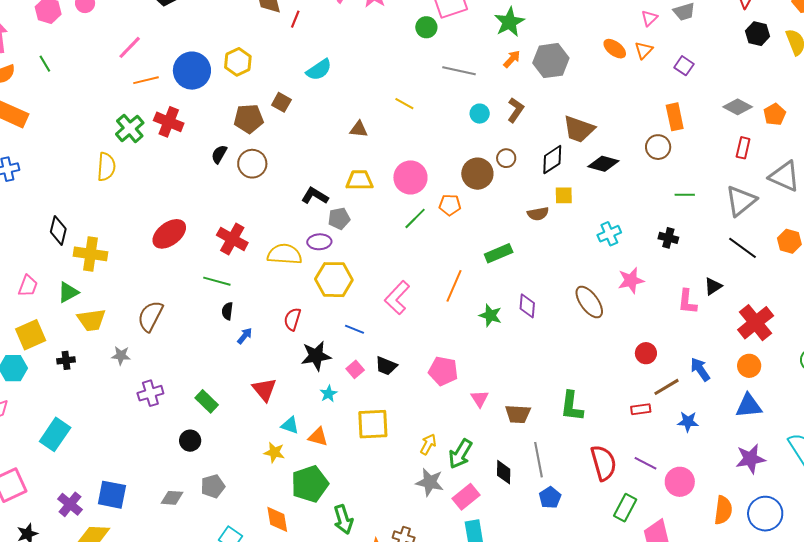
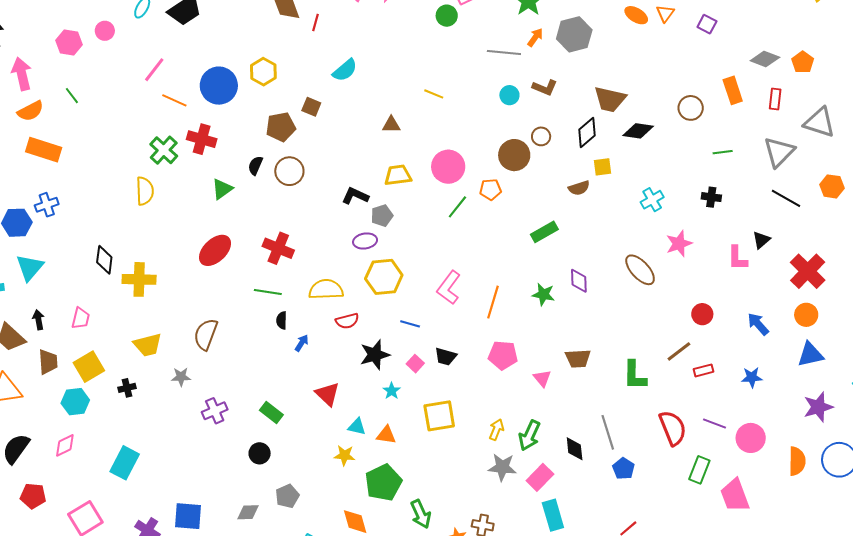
gray line: (459, 71) -> (504, 53), moved
orange line: (146, 80) -> (174, 100), turned 45
brown L-shape: (516, 110) -> (545, 88), turned 85
orange rectangle: (675, 117) -> (733, 90), moved
yellow semicircle: (285, 254) -> (326, 289), moved
orange line: (454, 286) -> (493, 302), moved
green triangle: (68, 292) -> (222, 189), moved
red semicircle: (292, 319) -> (347, 321), turned -115
brown line: (666, 387) -> (679, 351), moved
brown trapezoid: (518, 414) -> (578, 359), moved

